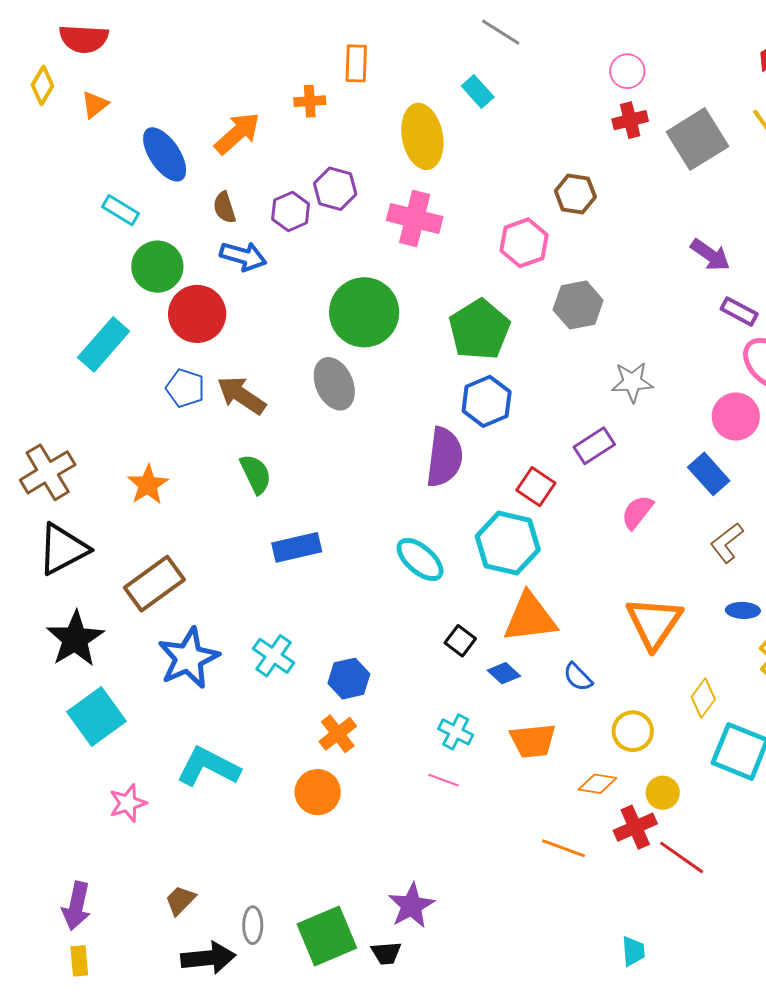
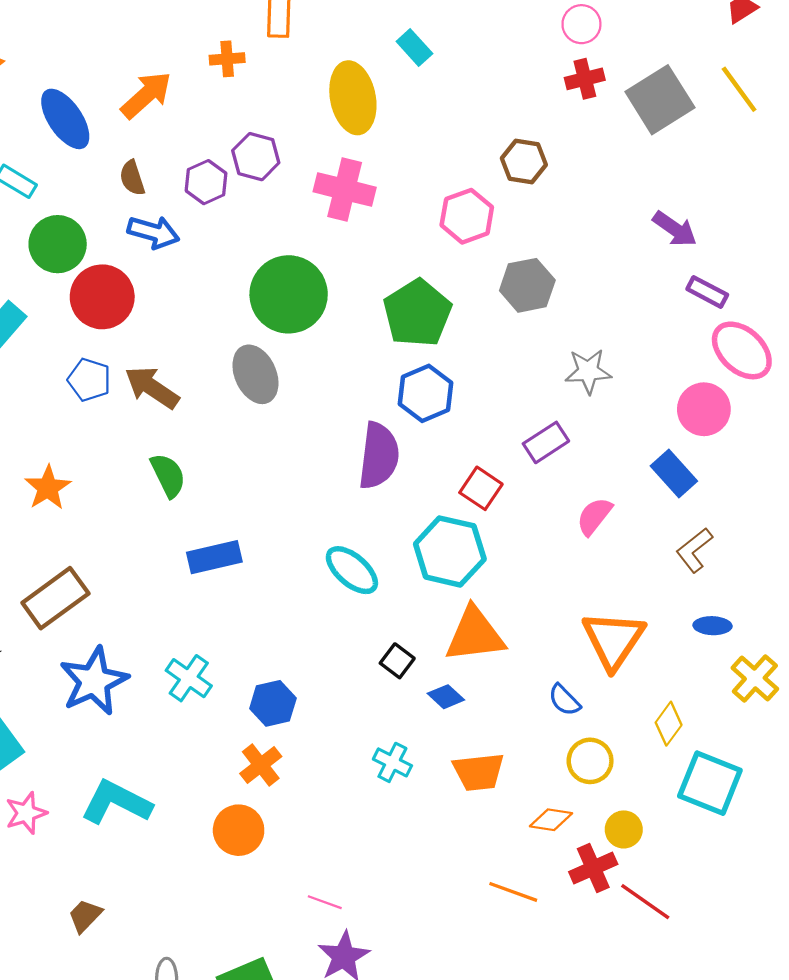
blue semicircle: (578, 677) -> (564, 700), moved
pink line: (443, 780) -> (325, 902), moved
pink star: (128, 803) -> (26, 813), moved
brown trapezoid: (180, 900) -> (85, 916), moved

